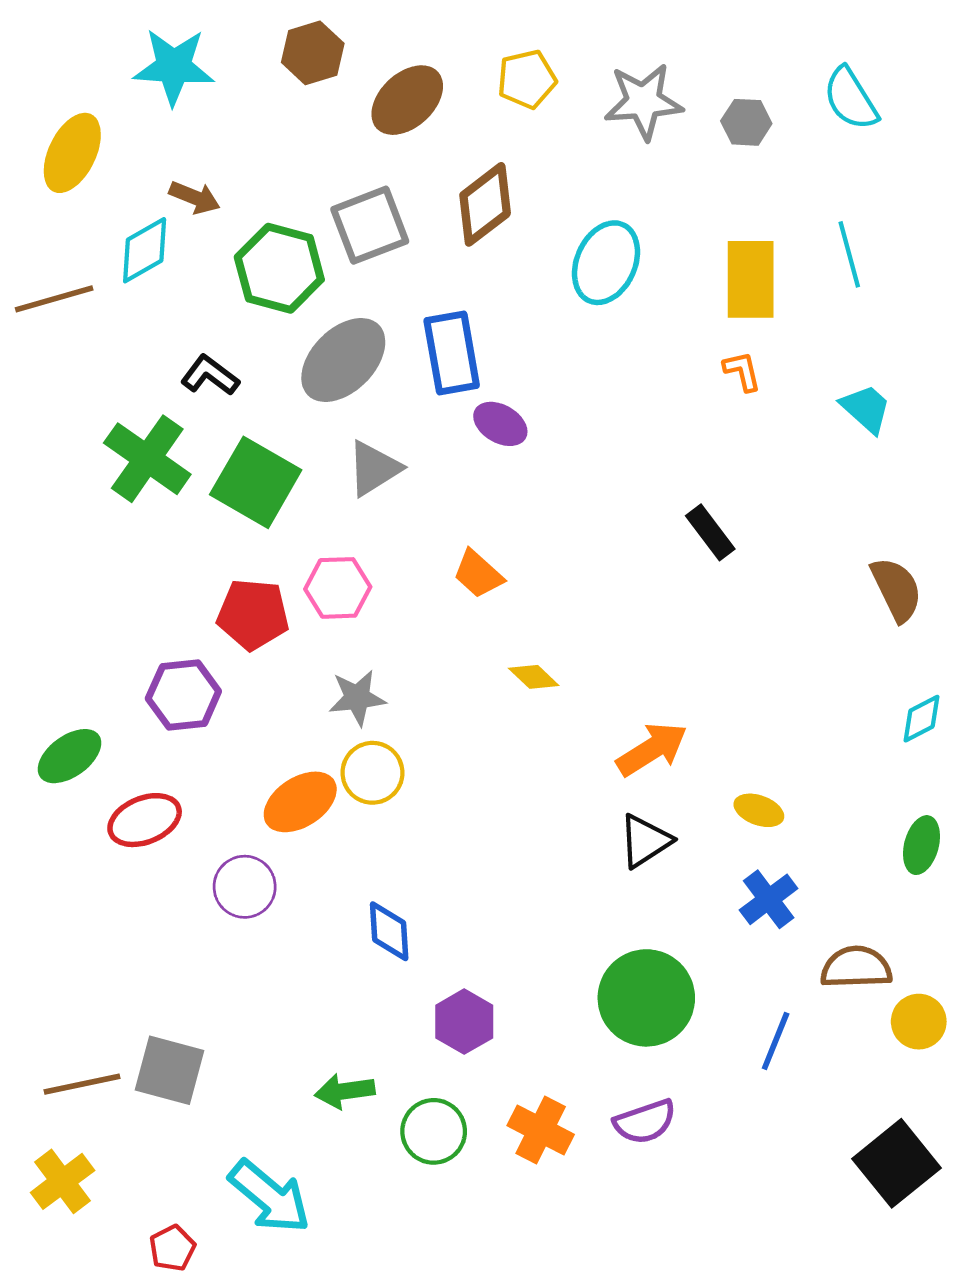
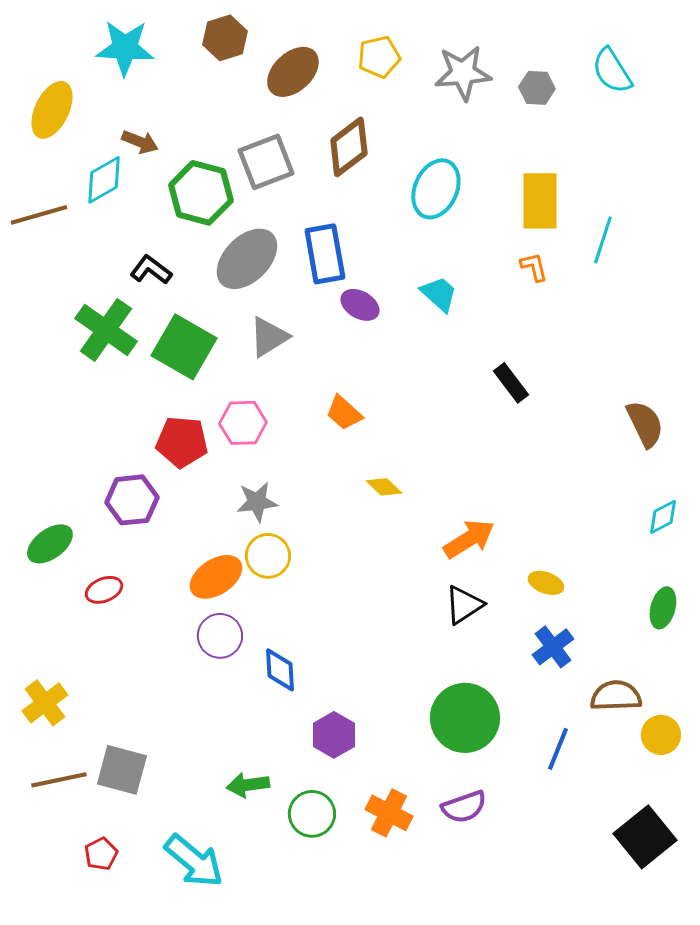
cyan line: (849, 254) -> (603, 240), moved, turned 33
cyan trapezoid: (866, 409) -> (439, 294), moved
red ellipse: (145, 820) -> (104, 590), size x0.7
purple circle: (245, 887) -> (220, 636), moved
yellow cross: (63, 1181) -> (45, 703), moved
red pentagon: (172, 1248) -> (101, 854), moved

